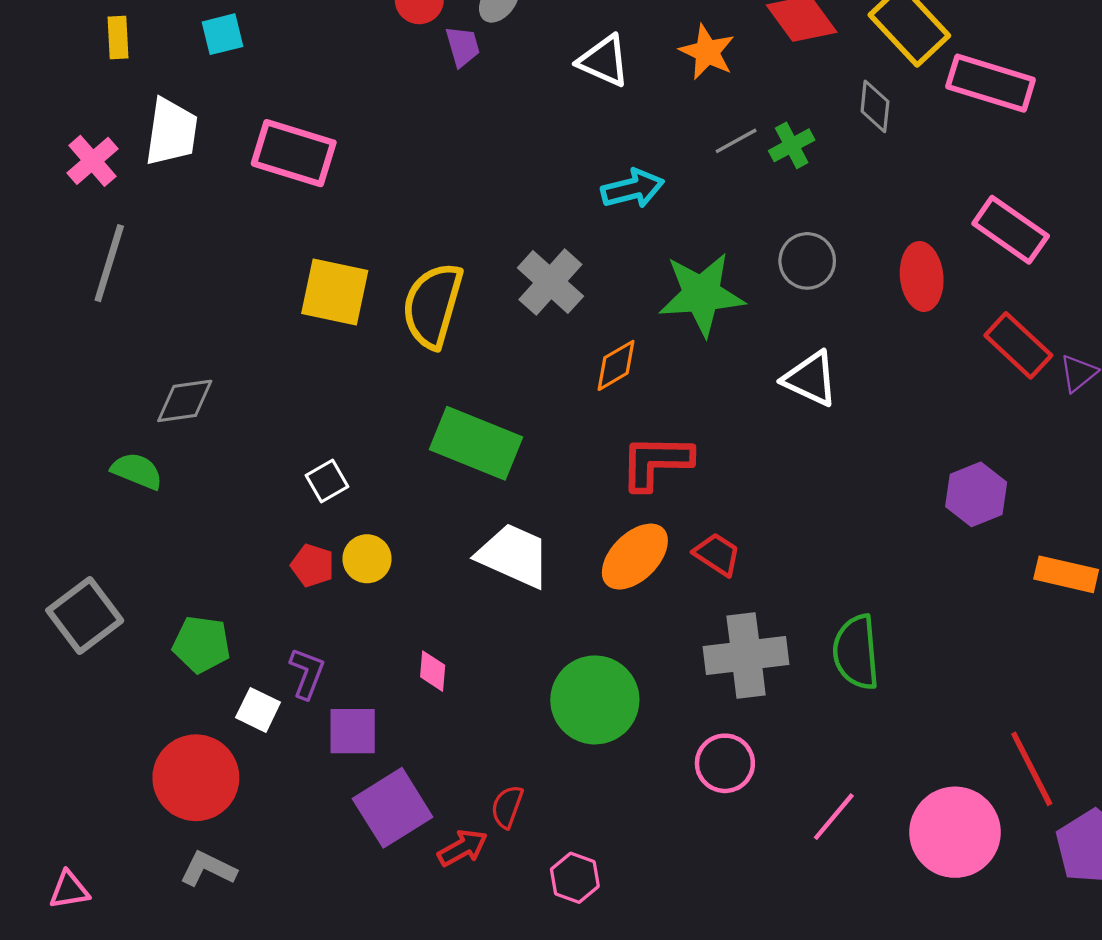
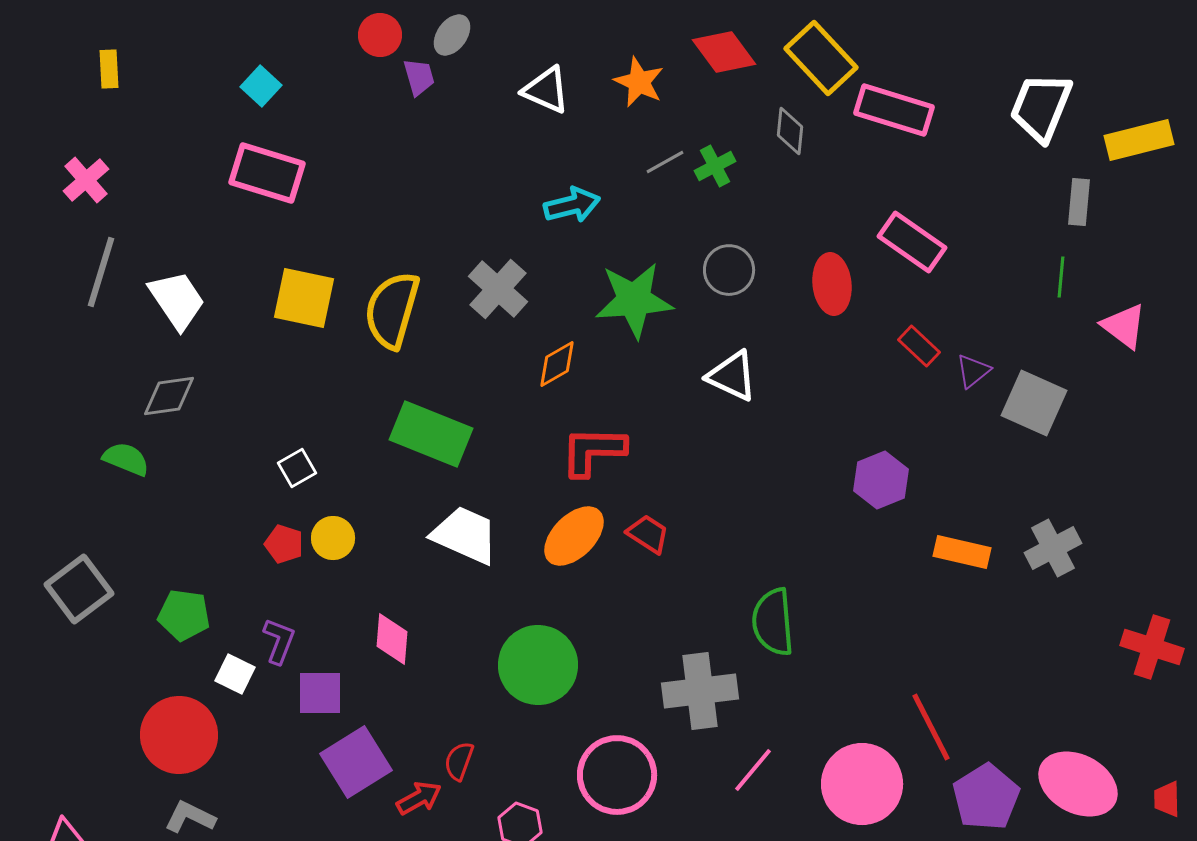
cyan square: (223, 34) -> (261, 86), moved, turned -33
white trapezoid: (171, 132) -> (177, 300), moved, turned -42
red rectangle: (1018, 345) -> (919, 346), size x0.7
gray cross: (746, 655) -> (700, 691), moved
pink diamond: (433, 671) -> (392, 639), size x1.4
pink circle: (725, 763) -> (617, 775), moved, size x1.5

